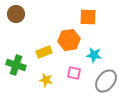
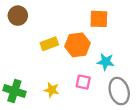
yellow rectangle: (44, 52) -> (49, 44), moved
green cross: (16, 65) -> (14, 91), moved
gray ellipse: (106, 81) -> (119, 91), turned -55

